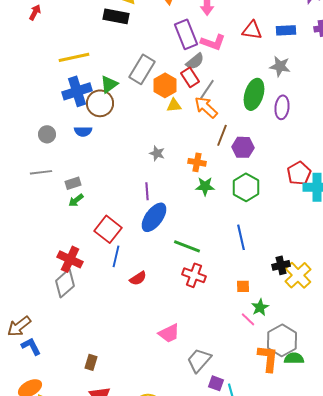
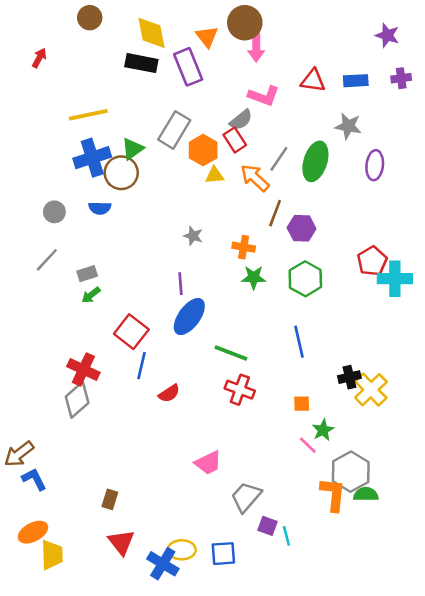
purple rectangle: (186, 34) -> (188, 67), moved
gray line: (207, 89) -> (279, 159), moved
purple ellipse: (282, 107) -> (375, 165), moved
gray line: (41, 172) -> (47, 260), turned -40

